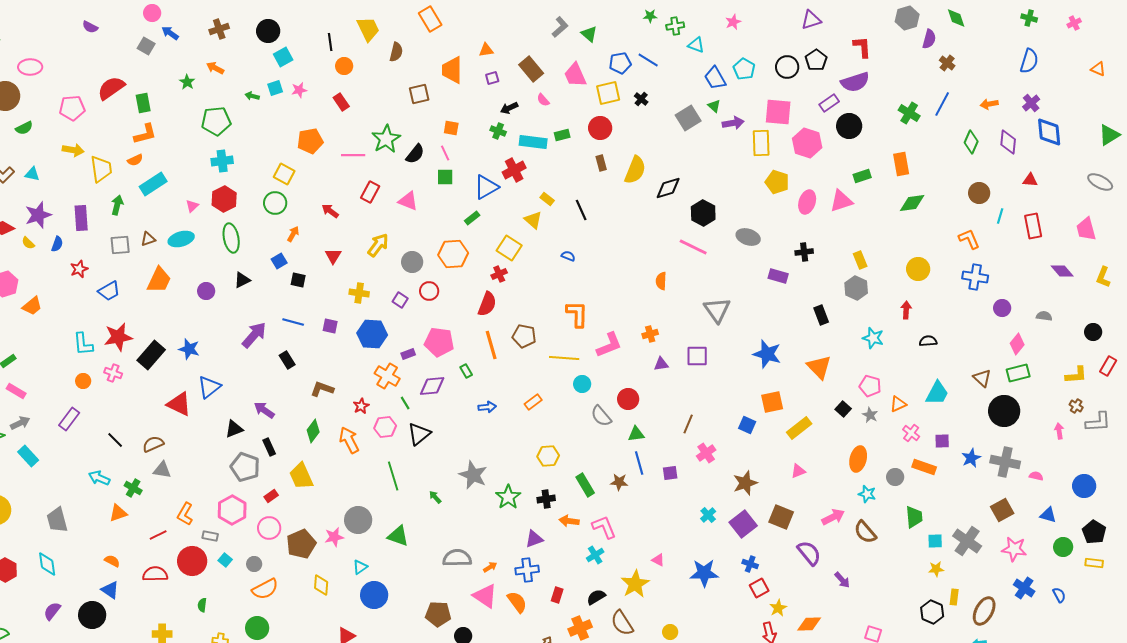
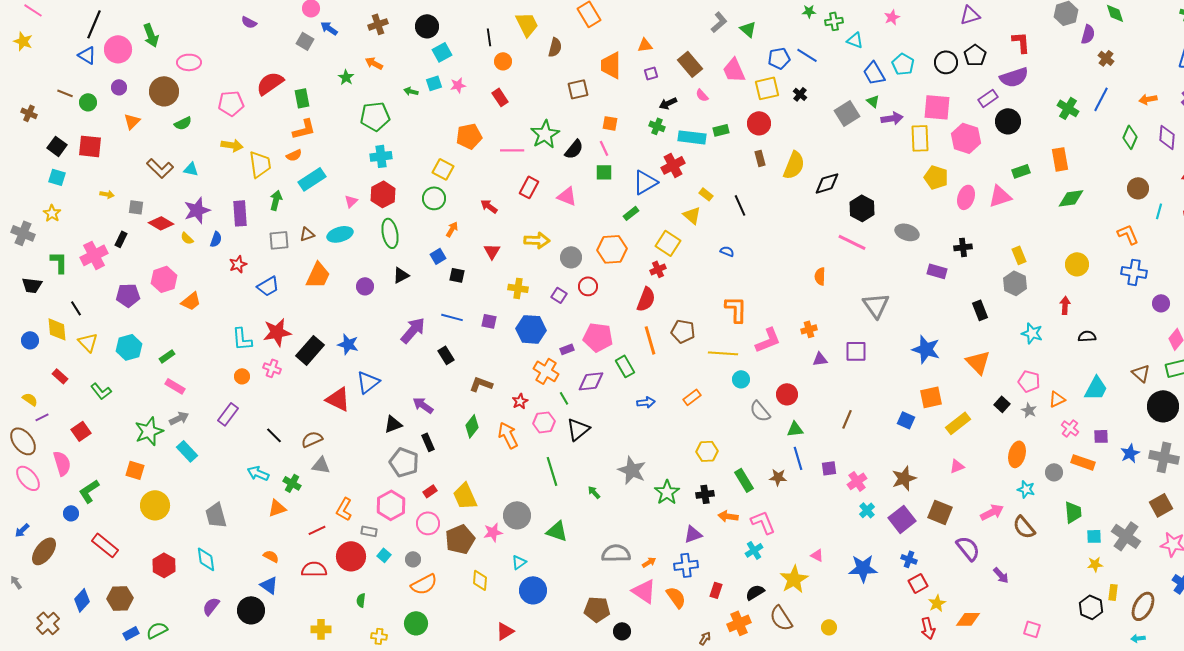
yellow arrow: (378, 245) -> (537, 240), turned 55
green rectangle: (466, 371) -> (625, 366), size x1.5
pink cross: (706, 453) -> (857, 481), moved
yellow trapezoid: (301, 476) -> (465, 496), moved

